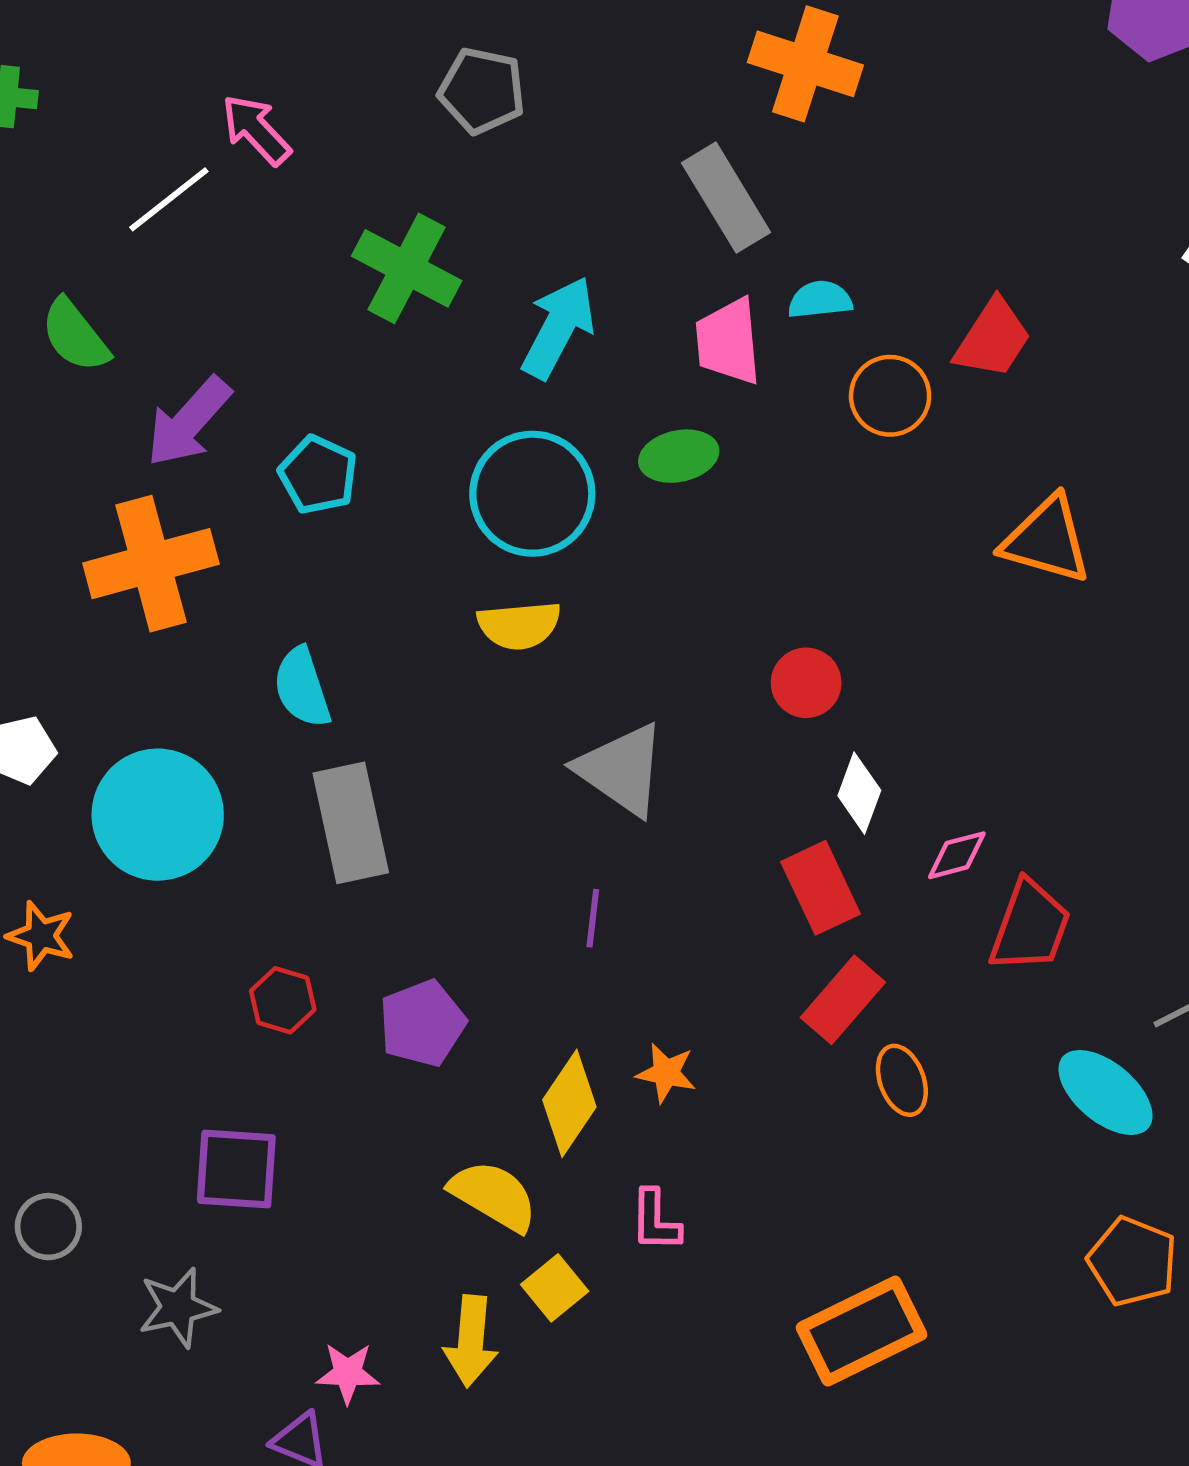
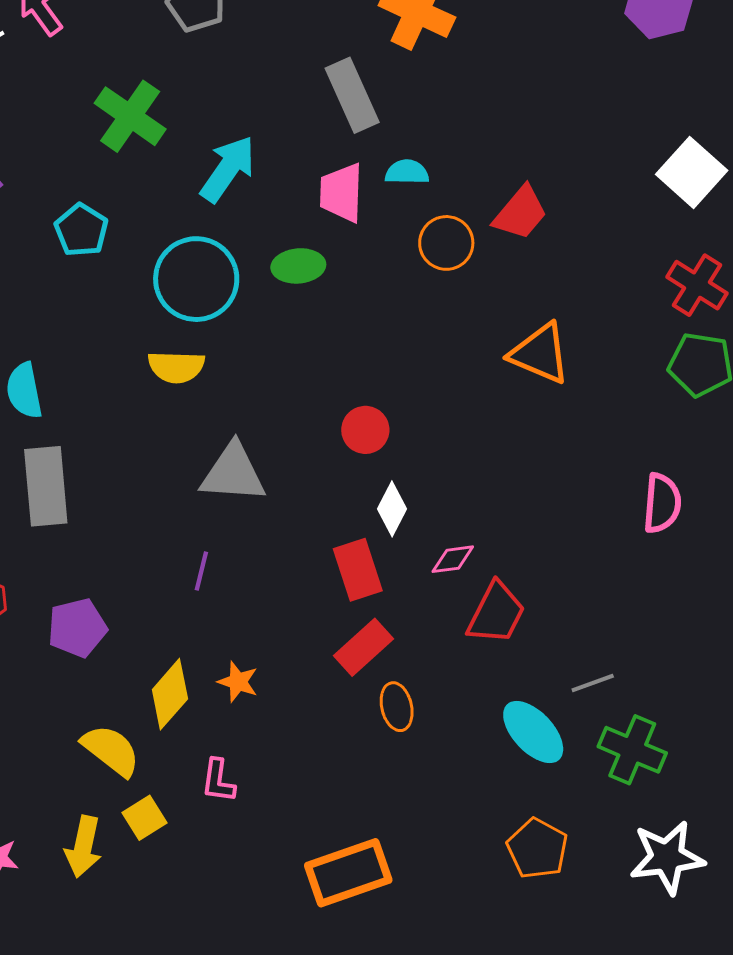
cyan pentagon: (318, 475) -> (81, 230), moved
gray triangle: (621, 770) -> (233, 473), turned -38

